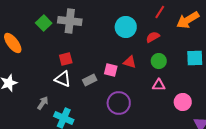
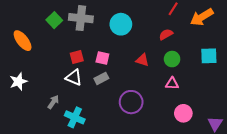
cyan circle: (126, 27) -> (121, 24), moved
pink square: (111, 70) -> (102, 58), moved
pink circle: (183, 102) -> (183, 113), moved

